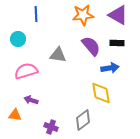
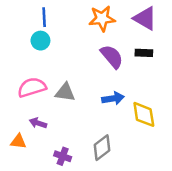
cyan circle: (18, 39) -> (40, 41), moved
gray triangle: (58, 55) -> (65, 92), moved
blue arrow: (110, 68) -> (113, 98), moved
yellow diamond: (101, 93) -> (144, 114), moved

